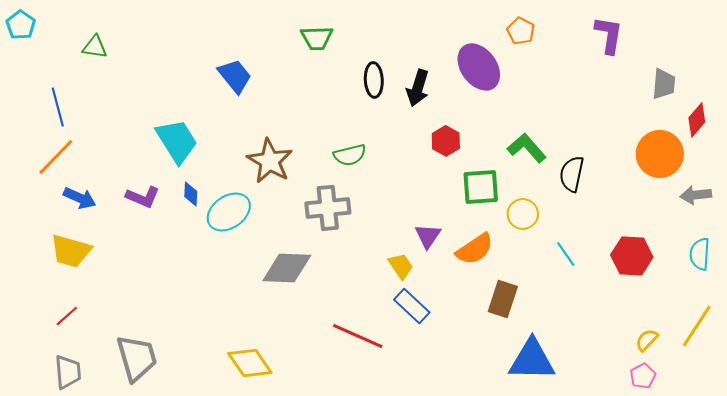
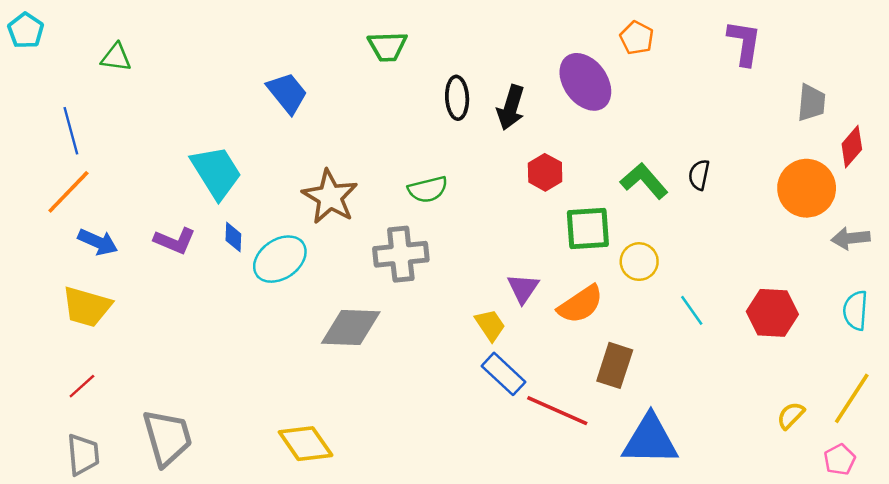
black semicircle: (572, 174) -> (699, 175), moved, size x0.7
red line: (358, 336) -> (557, 411), moved
pink pentagon: (643, 376) -> (840, 460), moved

